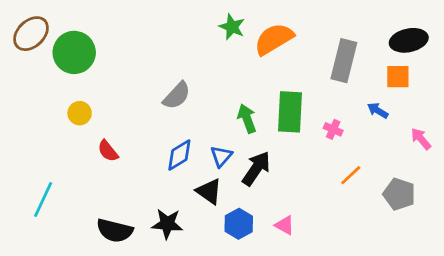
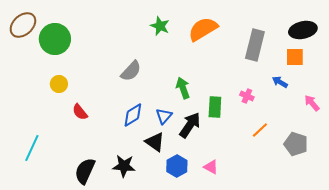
green star: (232, 27) -> (160, 26), moved
green rectangle: (290, 112) -> (215, 107), moved, size x0.7
black semicircle: (115, 231) -> (85, 171), turned 100

